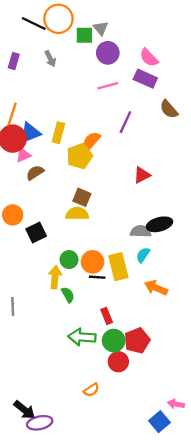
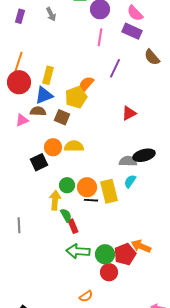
pink line: (108, 86) -> (100, 37), turned -66
blue triangle: (30, 133) -> (44, 95), moved
yellow rectangle: (58, 133) -> (48, 75), moved
pink triangle: (23, 155) -> (22, 120), moved
brown semicircle: (35, 173) -> (38, 111), turned 35
brown square: (82, 197) -> (62, 117), moved
orange circle: (13, 215) -> (53, 147), moved
orange arrow: (156, 288) -> (141, 246), moved
red rectangle: (107, 316) -> (73, 226), moved

